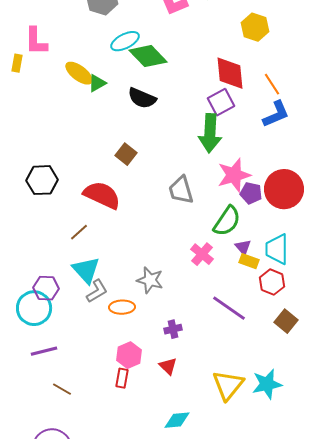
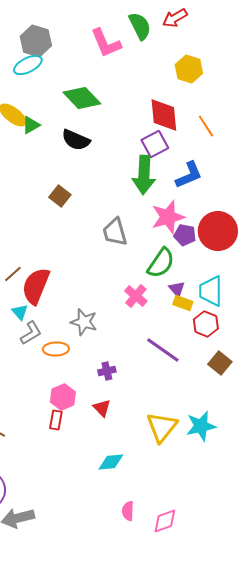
cyan ellipse: (125, 41) -> (28, 65), moved
blue L-shape: (276, 114) -> (189, 175), moved
red semicircle: (102, 195) -> (36, 286), moved, turned -93
cyan triangle: (86, 270) -> (20, 312), size x0.6

